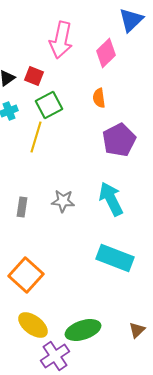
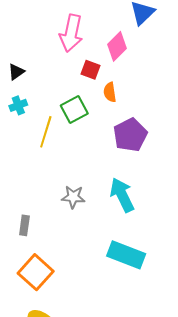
red square: (34, 76) -> (91, 70), moved
green square: (49, 105) -> (74, 109), moved
gray rectangle: (22, 207) -> (24, 225), moved

